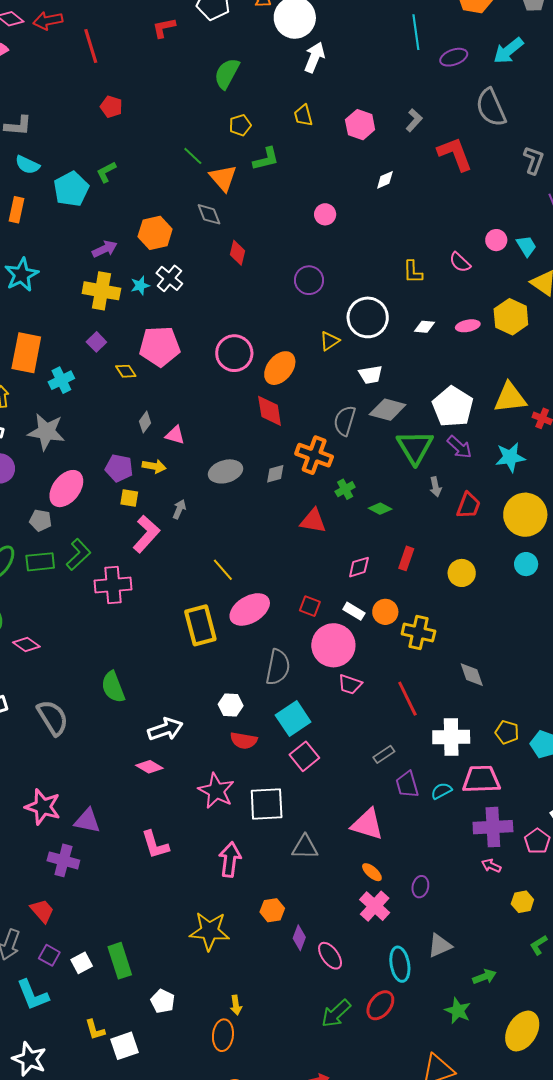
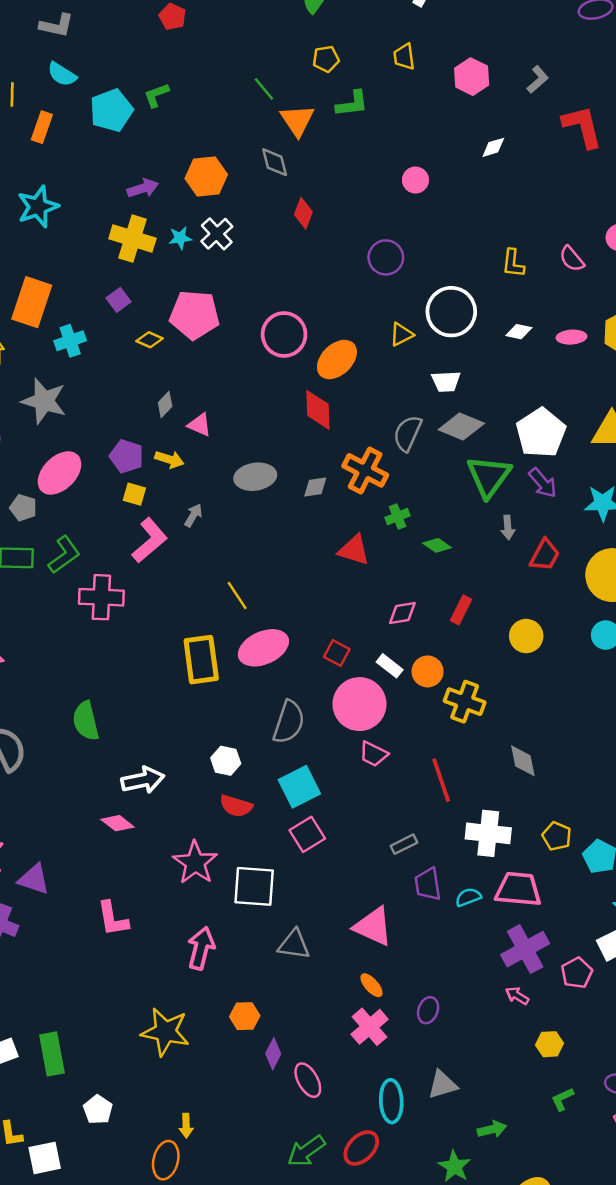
yellow diamond: (126, 371) -> (150, 340), turned -40
purple cross: (493, 827) -> (525, 949), turned -33

